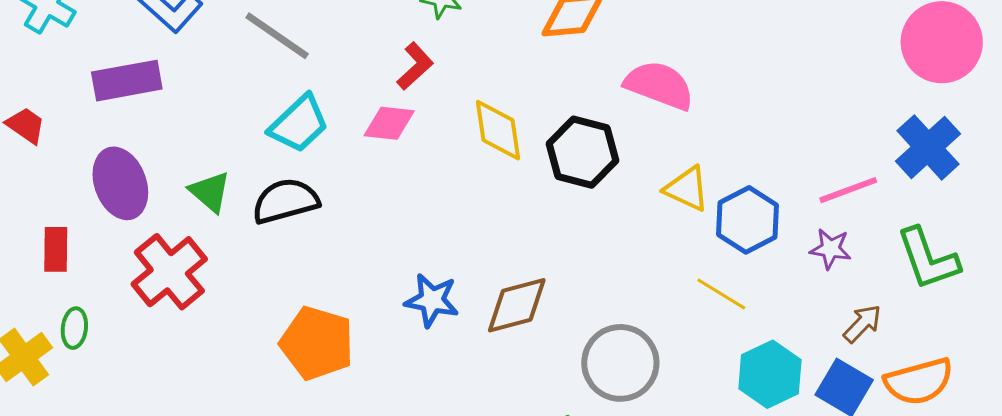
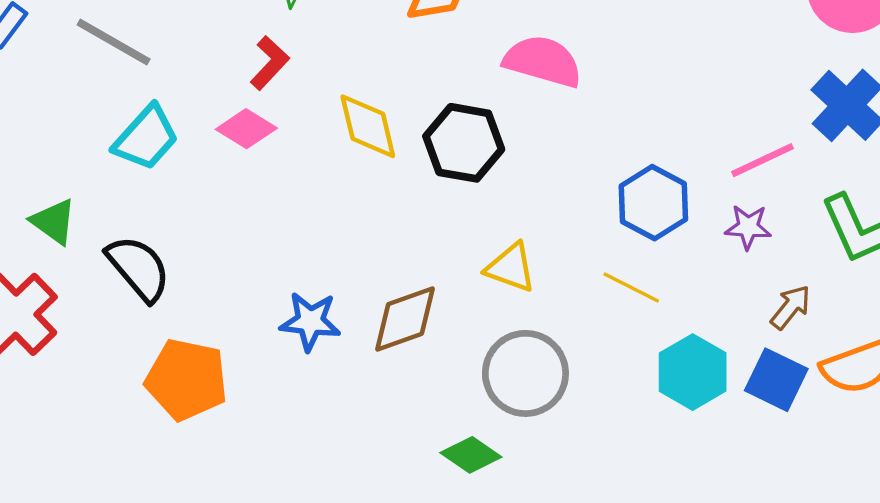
pink diamond: (389, 123) -> (246, 129), turned 30
yellow triangle: (687, 189) -> (511, 268), moved
black semicircle: (285, 201) -> (138, 268), moved, turned 70

